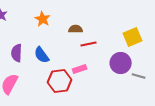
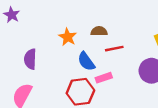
orange star: (43, 19) -> (68, 37), moved
blue semicircle: (42, 55) -> (86, 61), moved

